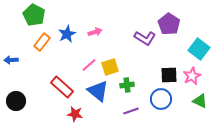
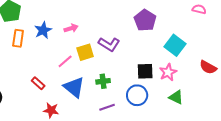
purple L-shape: (145, 38) -> (109, 44), moved
orange rectangle: (42, 42) -> (18, 38), turned -30
yellow square: (110, 67) -> (85, 52), moved
red rectangle: (62, 87) -> (38, 83), size x0.6

